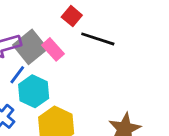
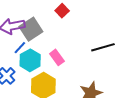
black line: (98, 39) -> (103, 47), moved, turned -40
pink rectangle: (53, 49) -> (57, 57), moved

